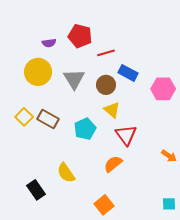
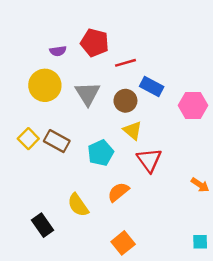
orange semicircle: (113, 164) -> (118, 192), moved

